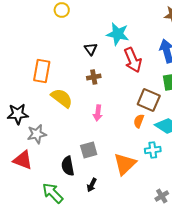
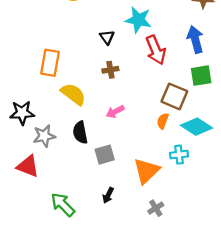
pink arrow: (98, 113) -> (115, 112), turned 56
black semicircle: (68, 166) -> (80, 133), moved
gray cross: (162, 196) -> (156, 208), moved

